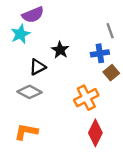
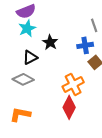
cyan star: (20, 34) -> (27, 28), moved
red diamond: (95, 133) -> (69, 107), moved

